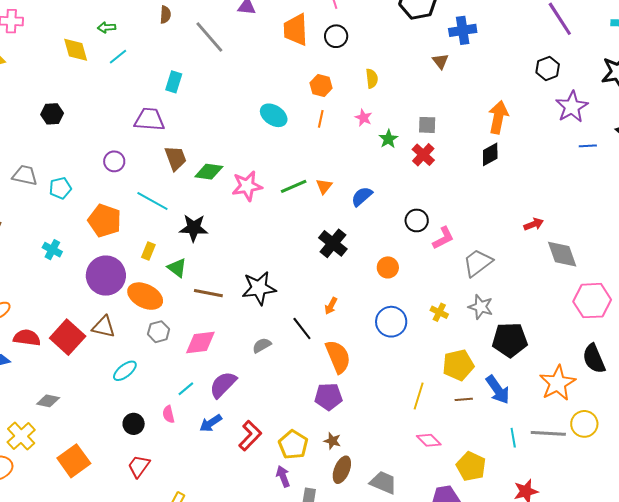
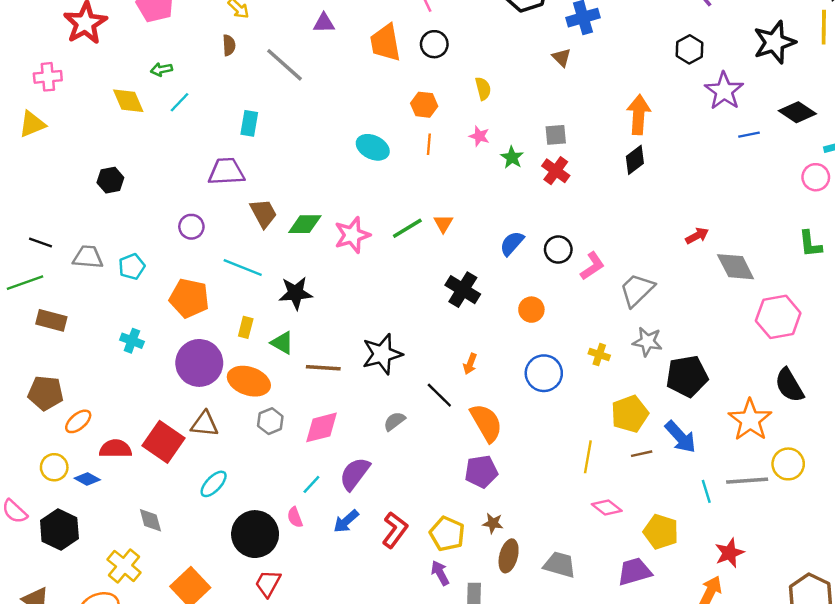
blue semicircle: (362, 196) -> (512, 243), moved
cyan ellipse: (125, 371) -> (214, 484), moved
gray diamond: (48, 401) -> (150, 520), turned 70
black circle: (134, 424) -> (255, 534), size x1.8

